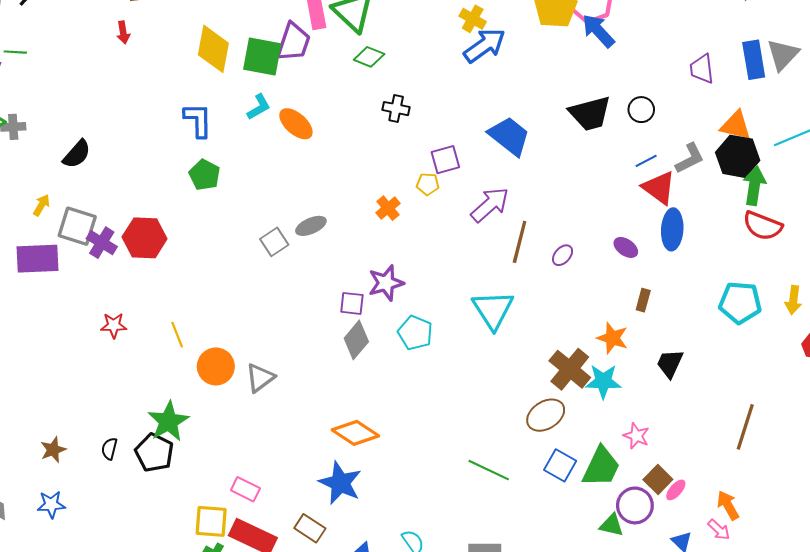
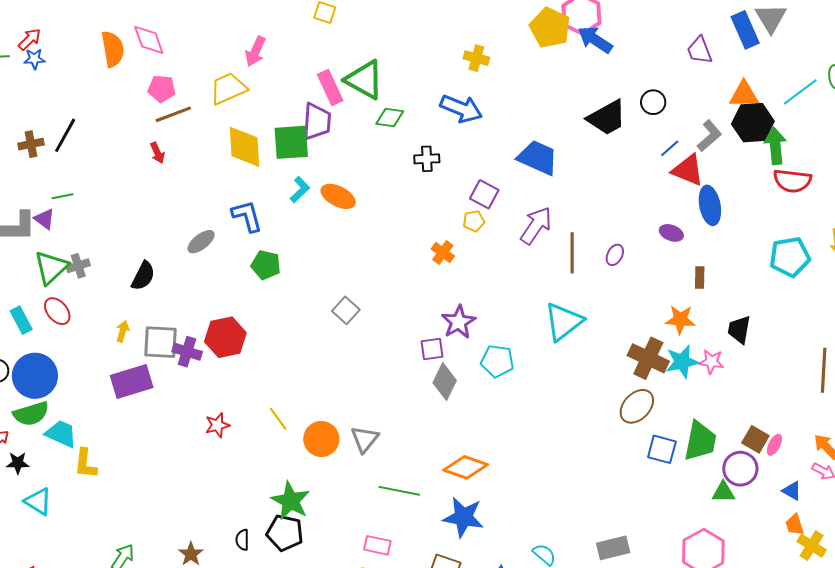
blue arrow: (485, 45) -> (461, 109), moved, turned 72
purple square: (445, 160) -> (484, 194), turned -32
gray ellipse: (311, 226) -> (201, 242), moved
cyan triangle: (493, 310) -> (563, 322), turned 39
pink star: (636, 436) -> (711, 362), moved
green line: (489, 470) -> (399, 491), moved

